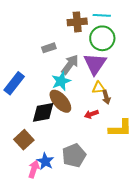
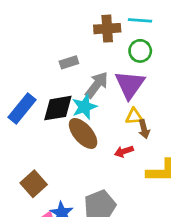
green circle: (102, 38) -> (140, 51), size x0.7
black diamond: (43, 112) -> (58, 108), moved

